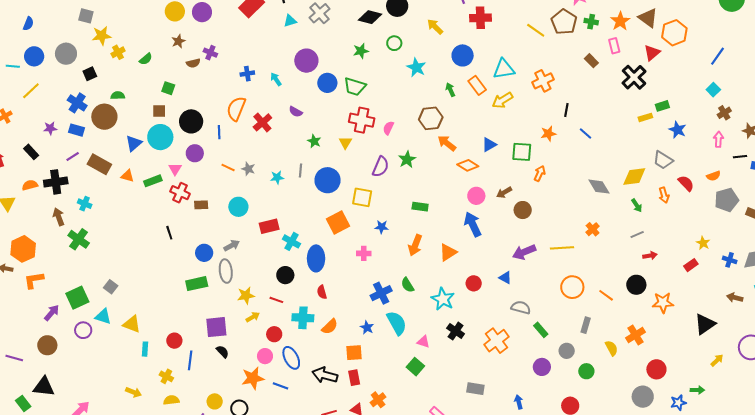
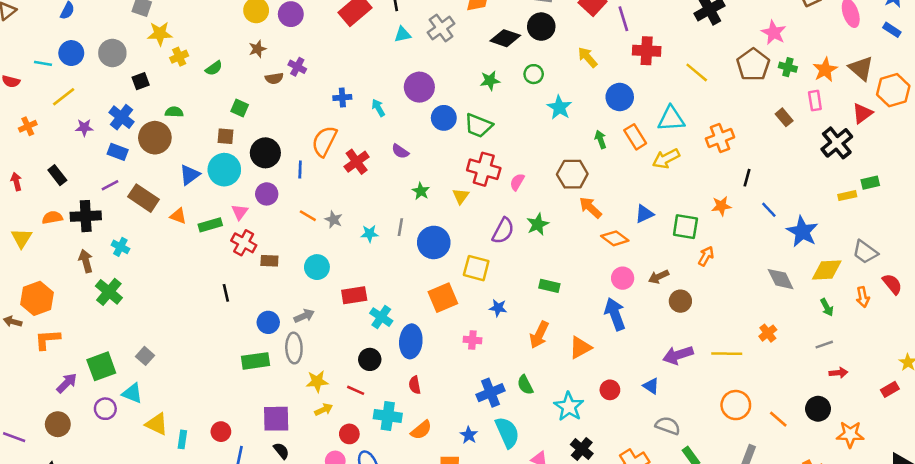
yellow line: (536, 30) -> (697, 72), moved
purple star: (50, 128) -> (84, 128), moved
blue star: (678, 130) -> (802, 232), moved, size x1.4
yellow triangle: (132, 324) -> (157, 424), moved

